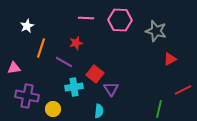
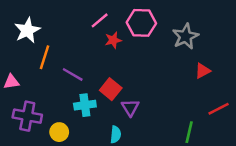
pink line: (86, 18) -> (100, 20), turned -42
white star: (27, 26) -> (27, 30), size x1.5
gray star: (156, 31) -> (185, 36), turned 30
red star: (76, 43) -> (113, 40), moved

